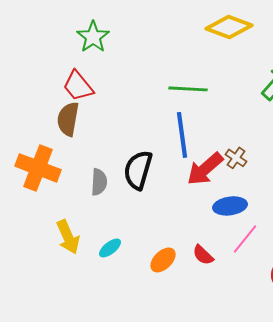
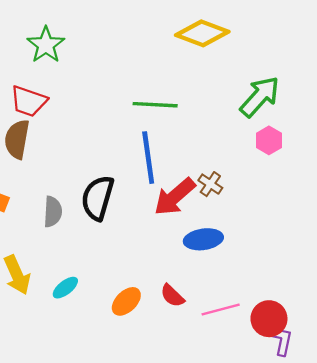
red trapezoid: (78, 86) -> (29, 101), turned -32
pink line: (245, 239) -> (221, 309), moved, turned 36

